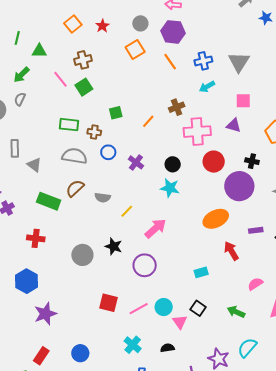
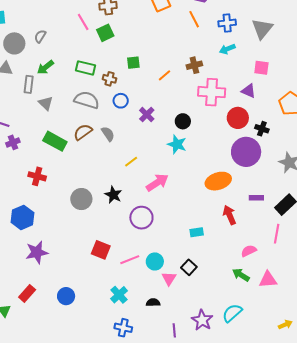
green arrow: (21, 75) -> (45, 67), moved
red circle: (214, 162) -> (238, 118), moved
gray semicircle: (103, 198) -> (108, 134), moved, turned -140
green arrow: (236, 312) -> (241, 275), moved

